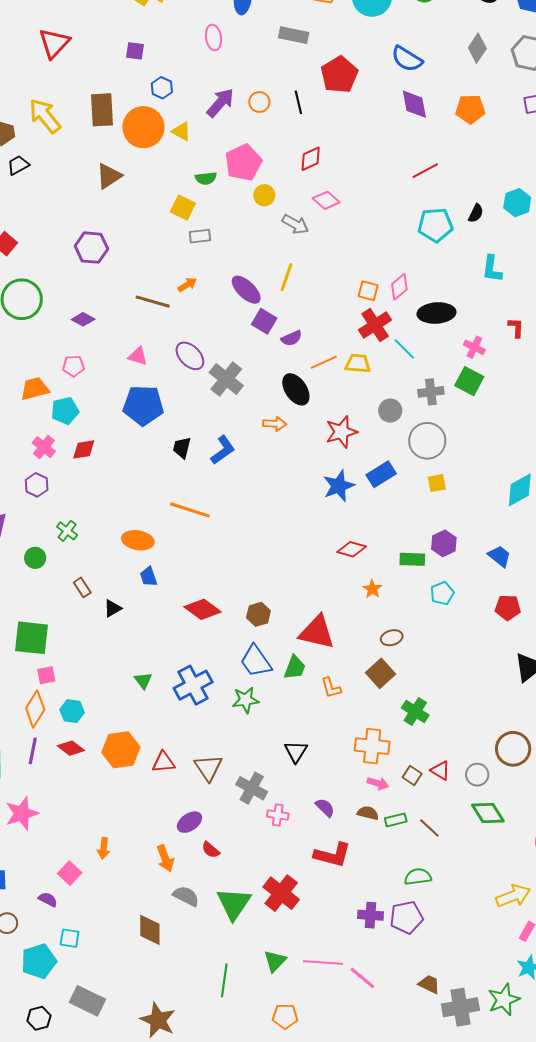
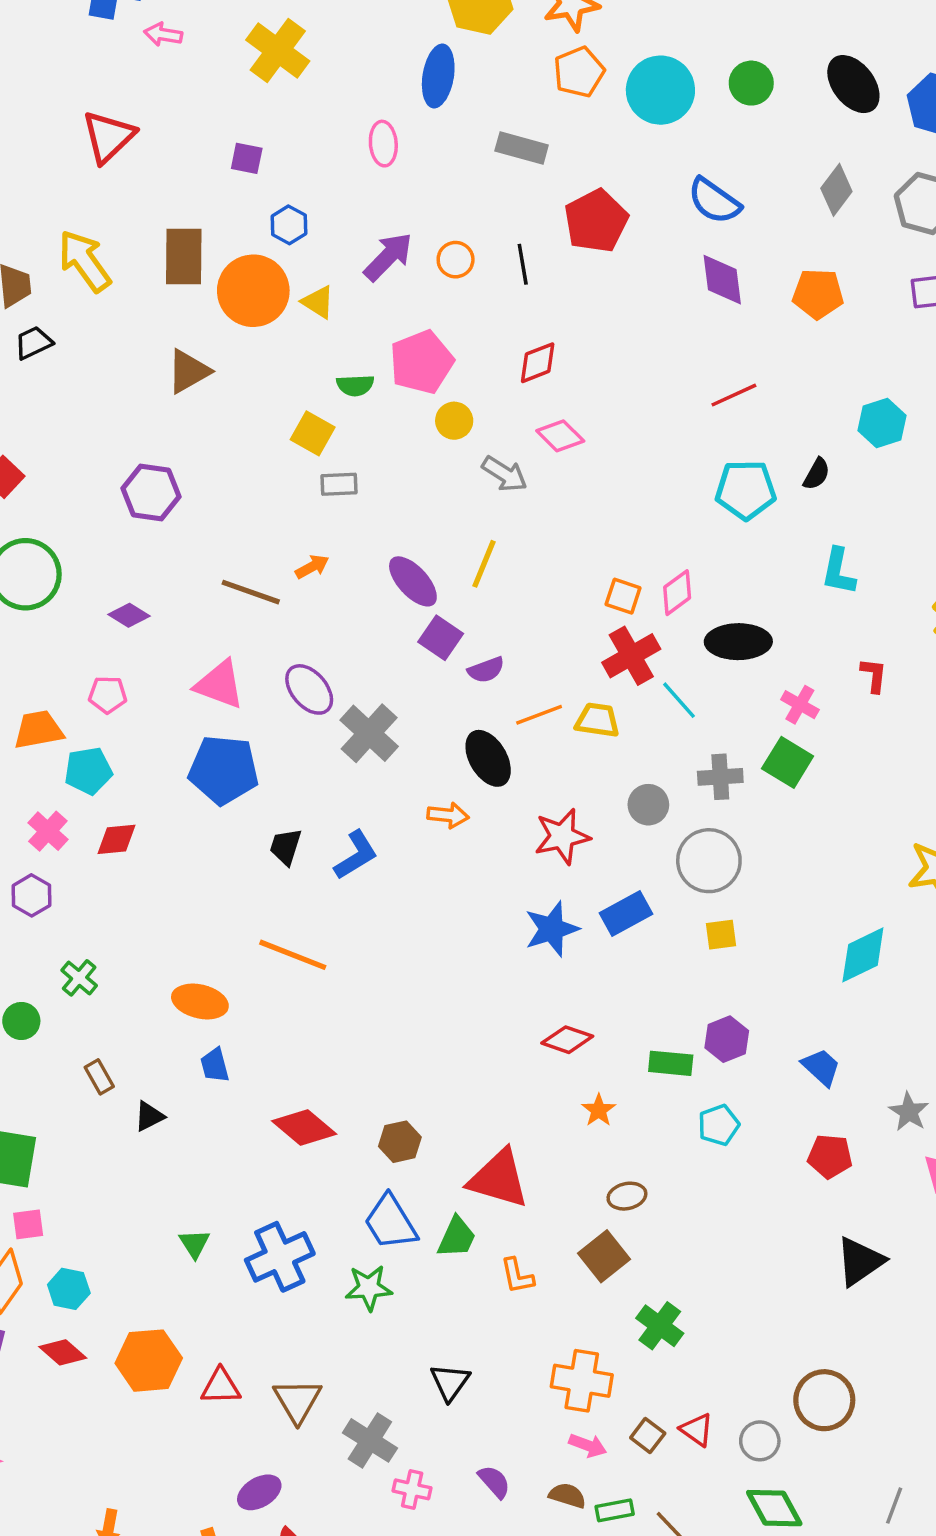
cyan hexagon: (517, 203) -> (882, 423), moved
pink triangle: (138, 356) -> (220, 684), size x1.5

